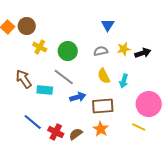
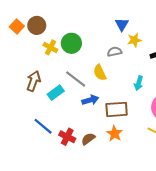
yellow star: (124, 49) -> (134, 40), moved
green circle: (68, 51) -> (71, 43), moved
yellow semicircle: (104, 76) -> (100, 73), moved
brown arrow: (24, 79) -> (34, 81), turned 54
cyan rectangle: (45, 90) -> (56, 93), turned -42

